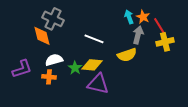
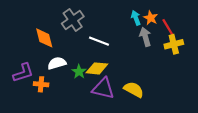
gray cross: (53, 19) -> (73, 20), moved, turned 30
gray arrow: (138, 35) -> (145, 37), turned -30
yellow semicircle: (127, 55) -> (134, 90), moved, turned -132
orange cross: (49, 77) -> (41, 84), moved

